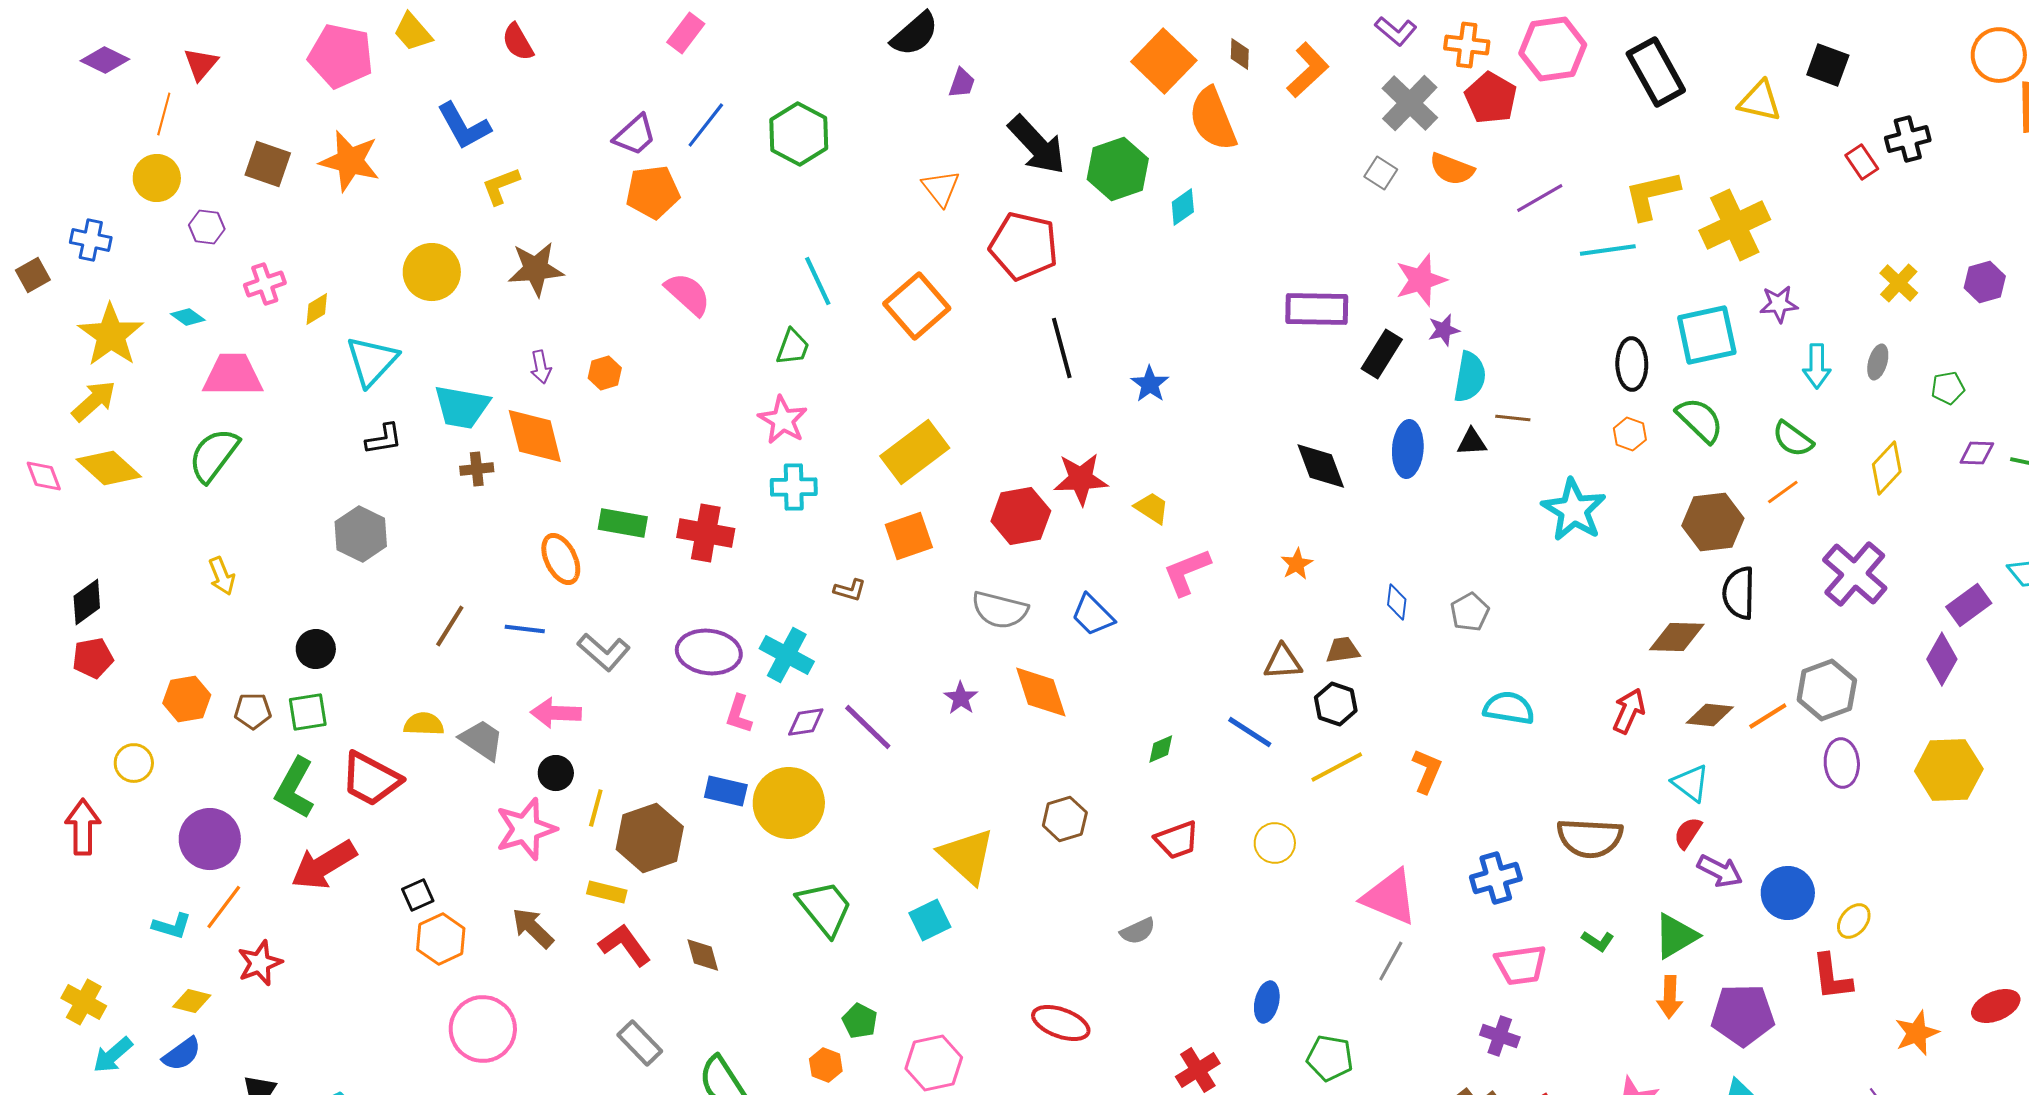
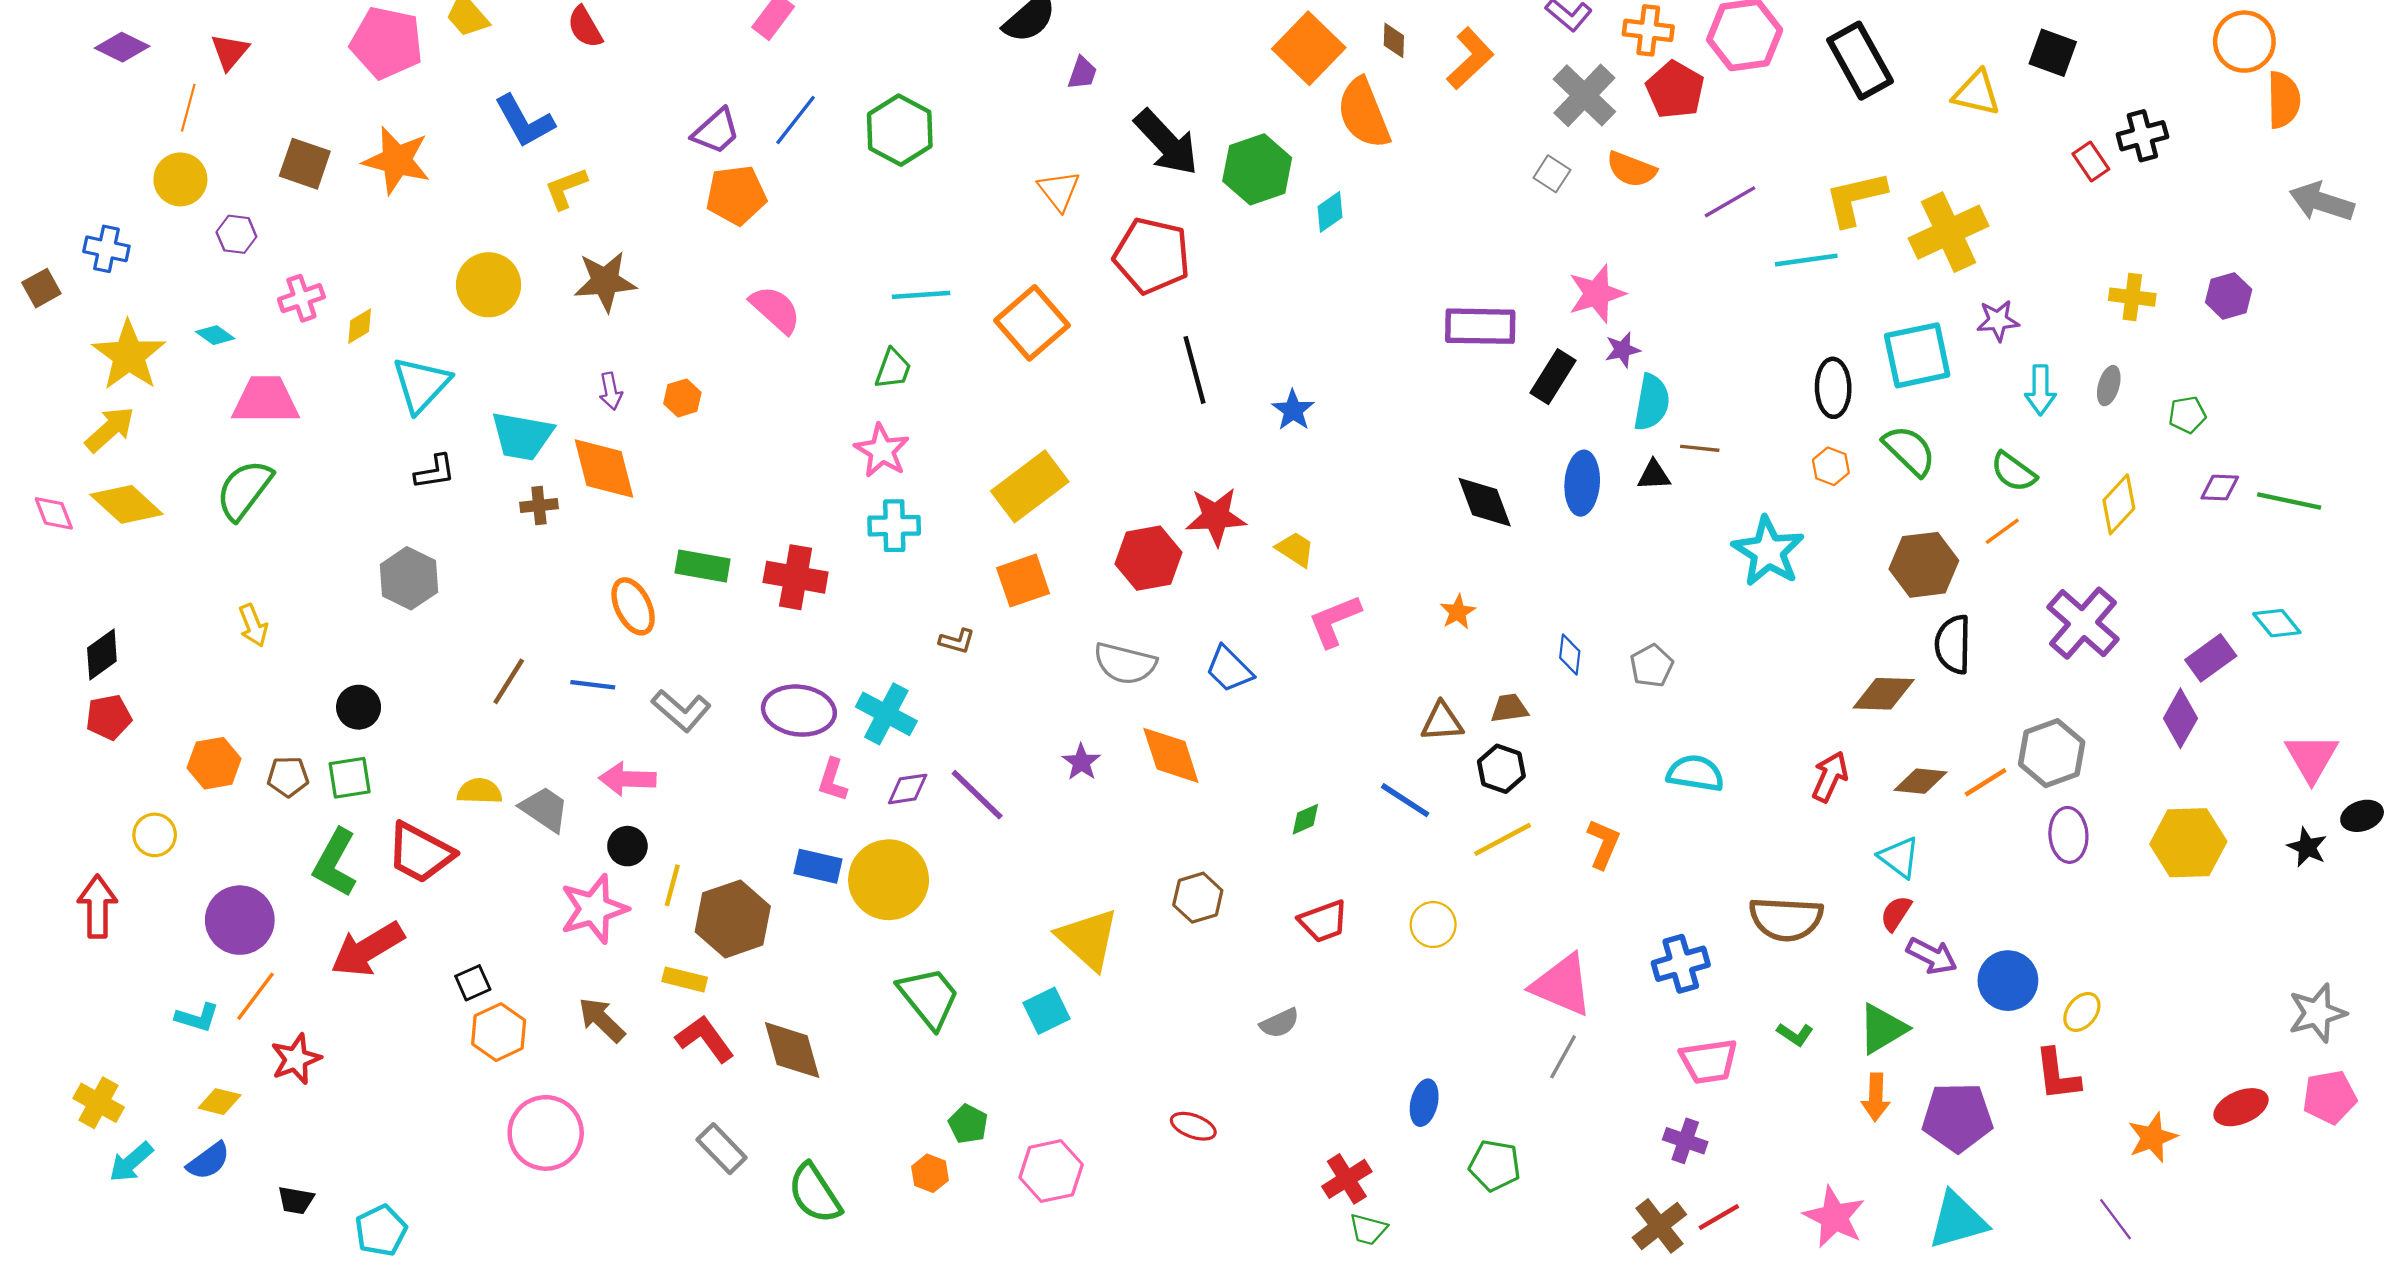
cyan line: (818, 281) -> (921, 295), turned -69
yellow cross: (1899, 283) -> (2132, 297), turned -36
brown diamond: (703, 955) -> (792, 1050), size x1.6
red ellipse: (1061, 1023) -> (1193, 1126), size x0.7

